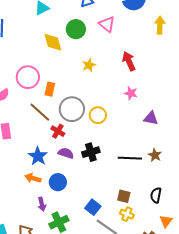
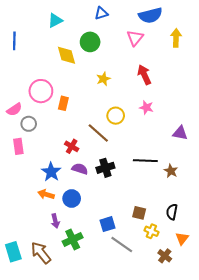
pink triangle: (107, 24) -> (135, 38), moved, turned 30
gray circle: (72, 109) -> (29, 124), moved, size x0.6
brown line: (40, 112) -> (98, 133), moved
yellow circle: (98, 115) -> (116, 116), moved
purple triangle: (151, 118) -> (180, 133), moved
black line: (130, 158) -> (145, 161), moved
blue square: (93, 207) -> (107, 224), turned 35
yellow cross: (127, 214) -> (151, 231), moved

